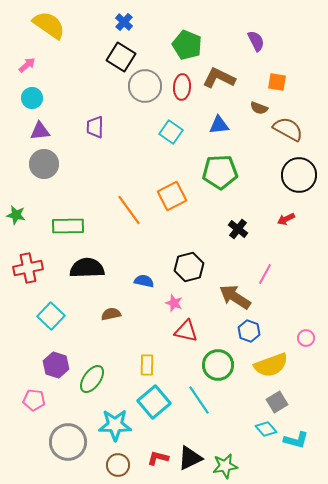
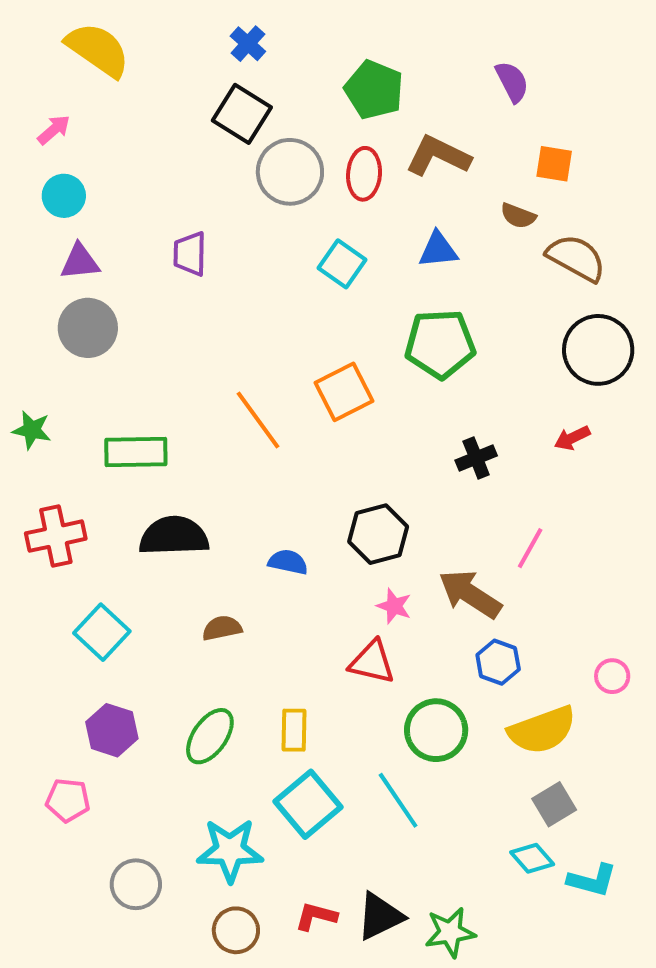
black cross: (238, 229) -> (476, 458), turned 30
pink star: (174, 303) -> (394, 606), moved
green ellipse: (92, 379) -> (210, 736), moved
gray circle: (68, 442) -> (136, 884), size x0.7

